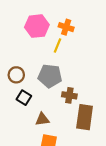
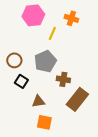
orange cross: (66, 27) -> (71, 18), moved
gray pentagon: (50, 76) -> (45, 61), turned -30
brown rectangle: (85, 117) -> (77, 99), turned 30

